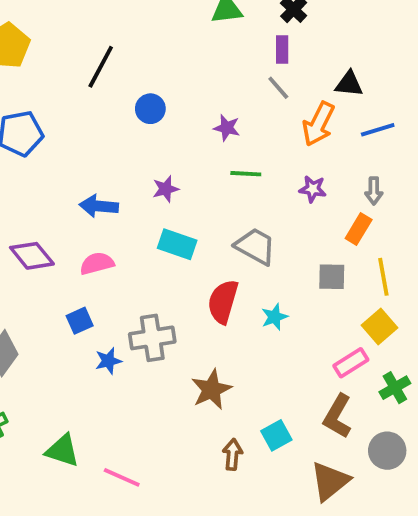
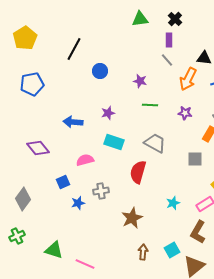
pink semicircle: (97, 263) -> (85, 160), moved
cyan star: (274, 317) -> (173, 203), moved
gray cross: (152, 338) -> (101, 191), size x0.7
cyan square: (276, 435) -> (172, 250), moved

